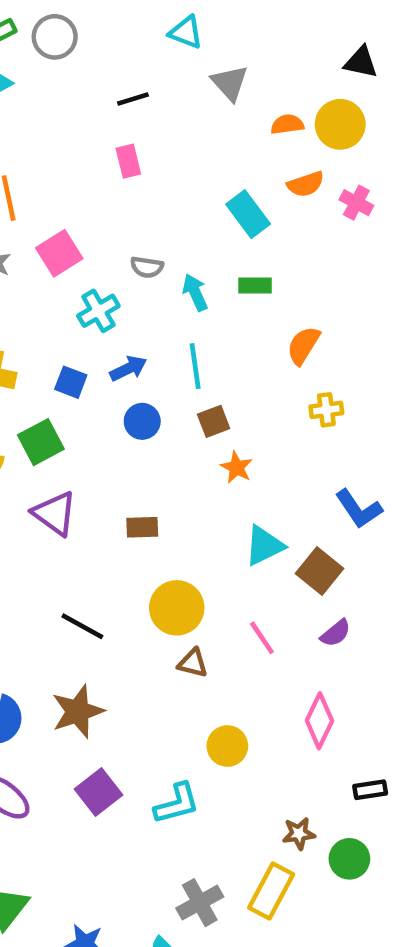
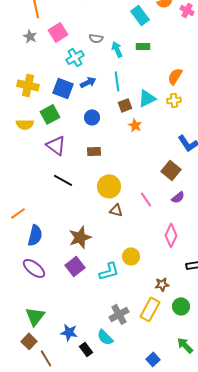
orange semicircle: (303, 345) -> (175, 76), moved
blue square: (71, 382) -> (63, 88), size x1.5
blue circle: (142, 421) -> (92, 117), moved
cyan triangle: (264, 546) -> (147, 98), moved
black line: (82, 626) -> (63, 180), moved
brown star: (78, 711) -> (80, 237), moved
yellow circle: (227, 746) -> (131, 256), moved
green circle: (349, 859) -> (181, 306), moved

